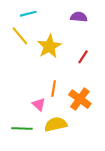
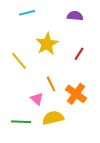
yellow line: (20, 36) -> (19, 61), moved
orange line: (54, 88) -> (51, 84), turned -35

